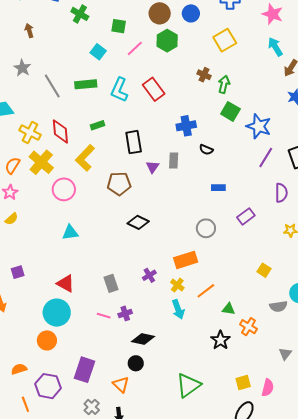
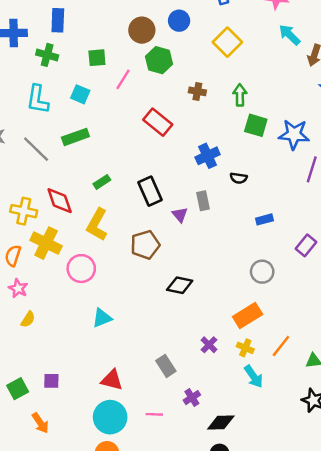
brown cross: (204, 75) -> (197, 91), moved
cyan L-shape: (119, 90) -> (38, 99), moved
purple square: (18, 272) -> (51, 381), turned 32
pink line: (104, 316) -> (154, 414), moved

